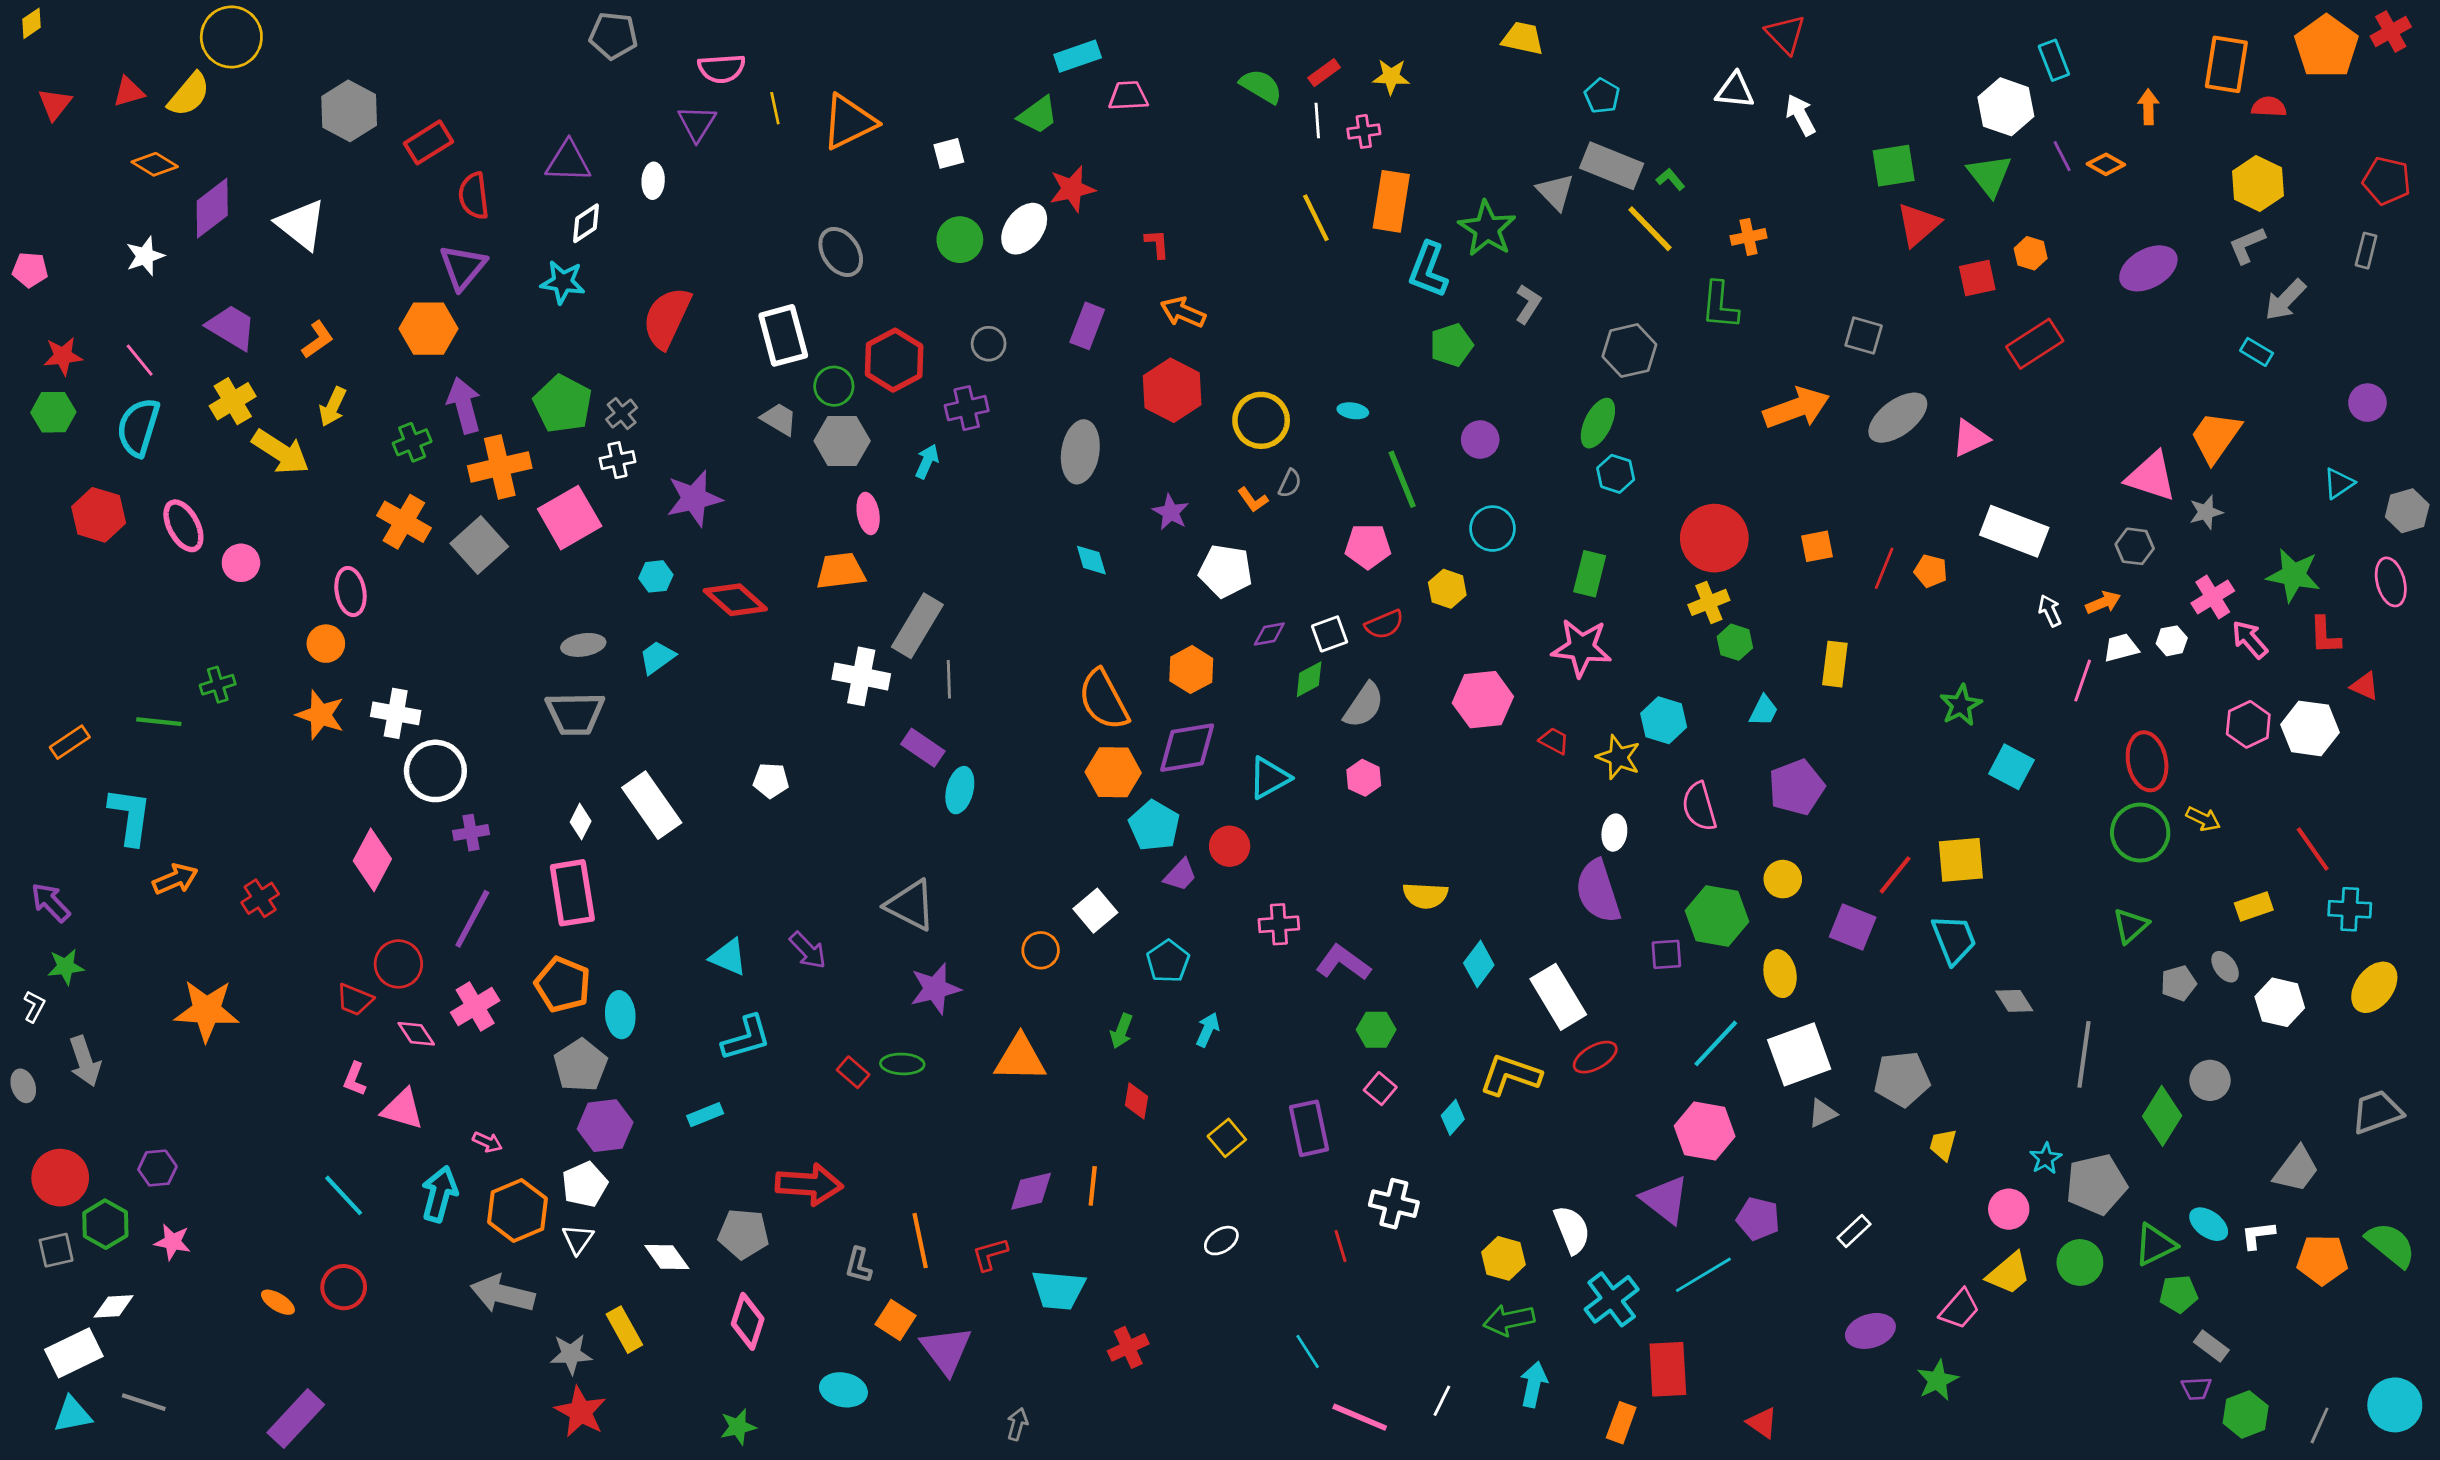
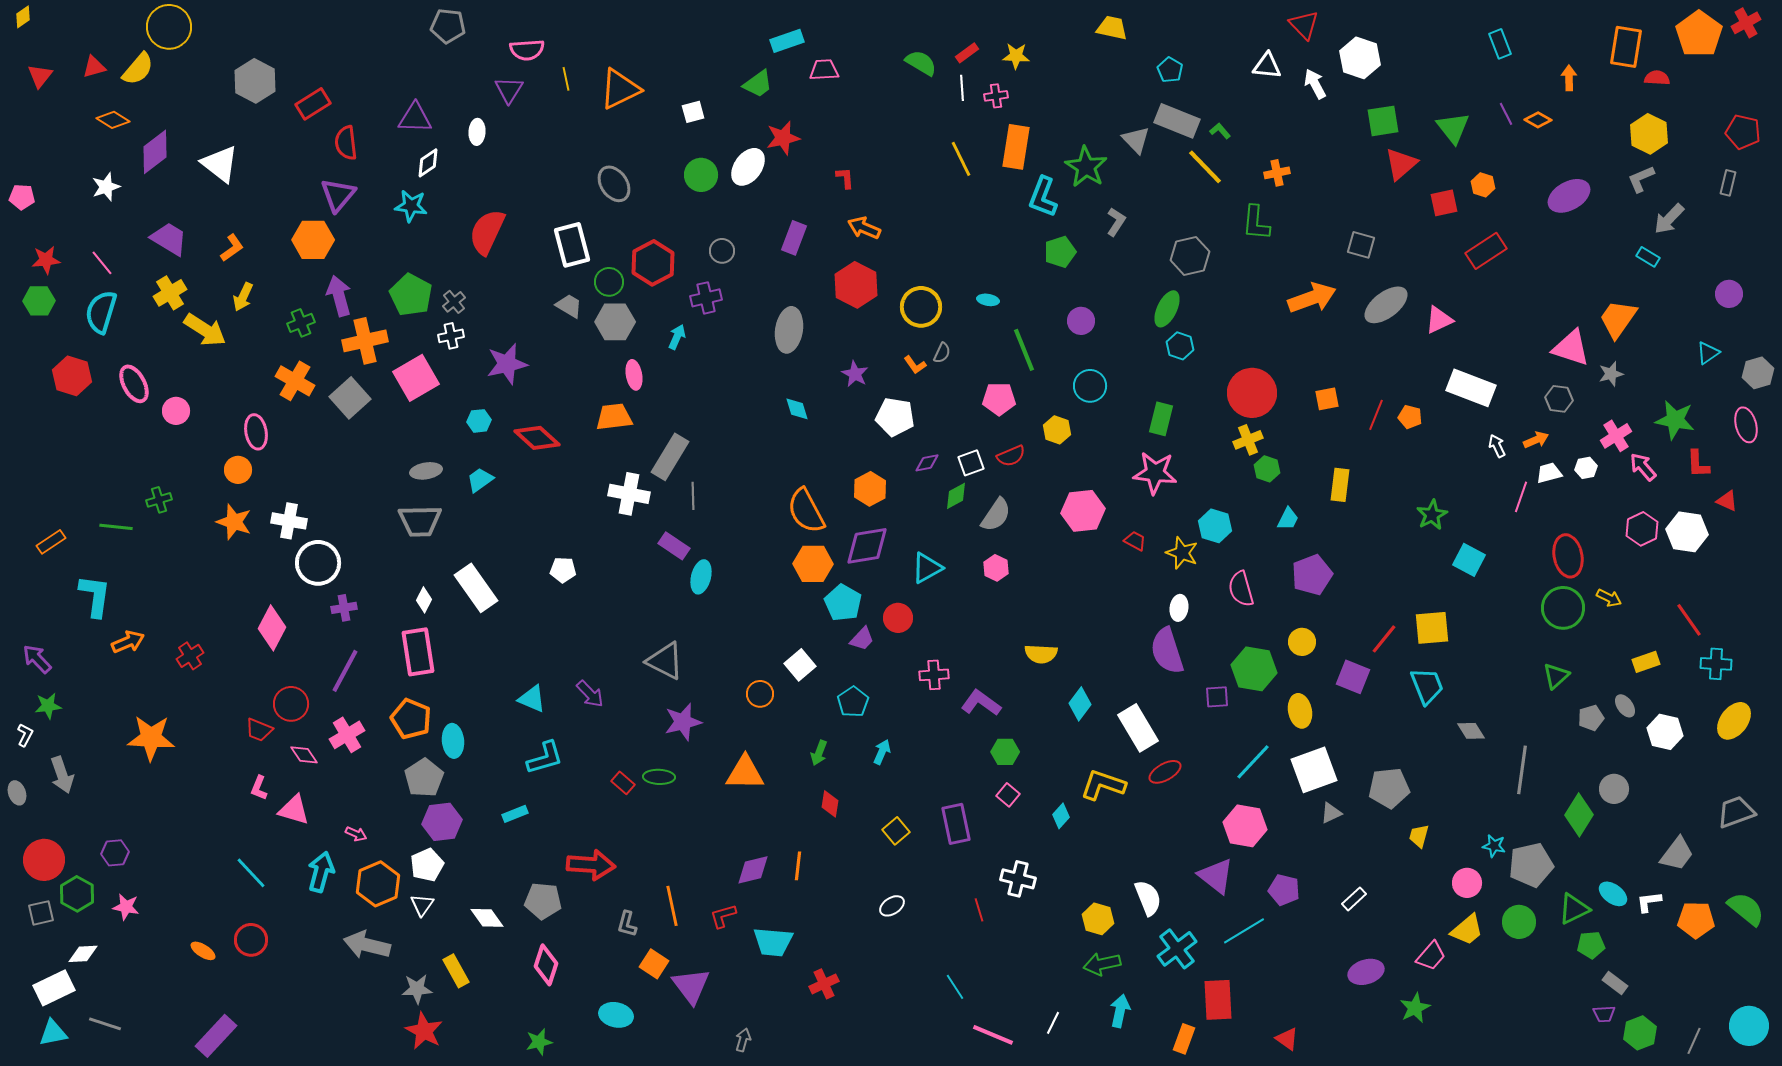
white hexagon: (2006, 107) -> (1360, 58), moved
cyan star: (2046, 1158) -> (1494, 846), turned -30

